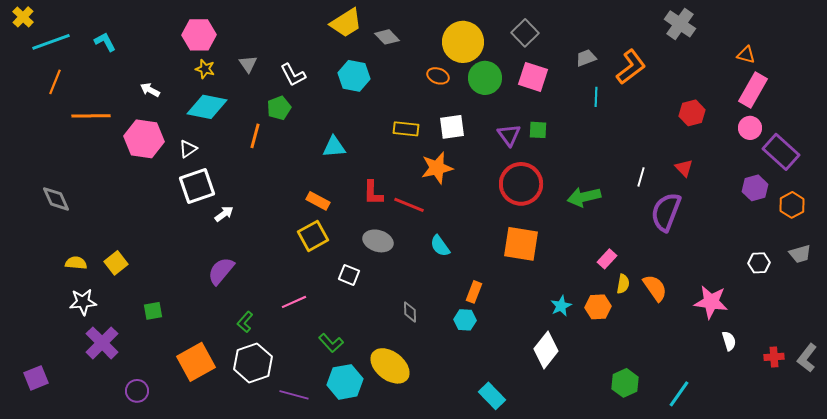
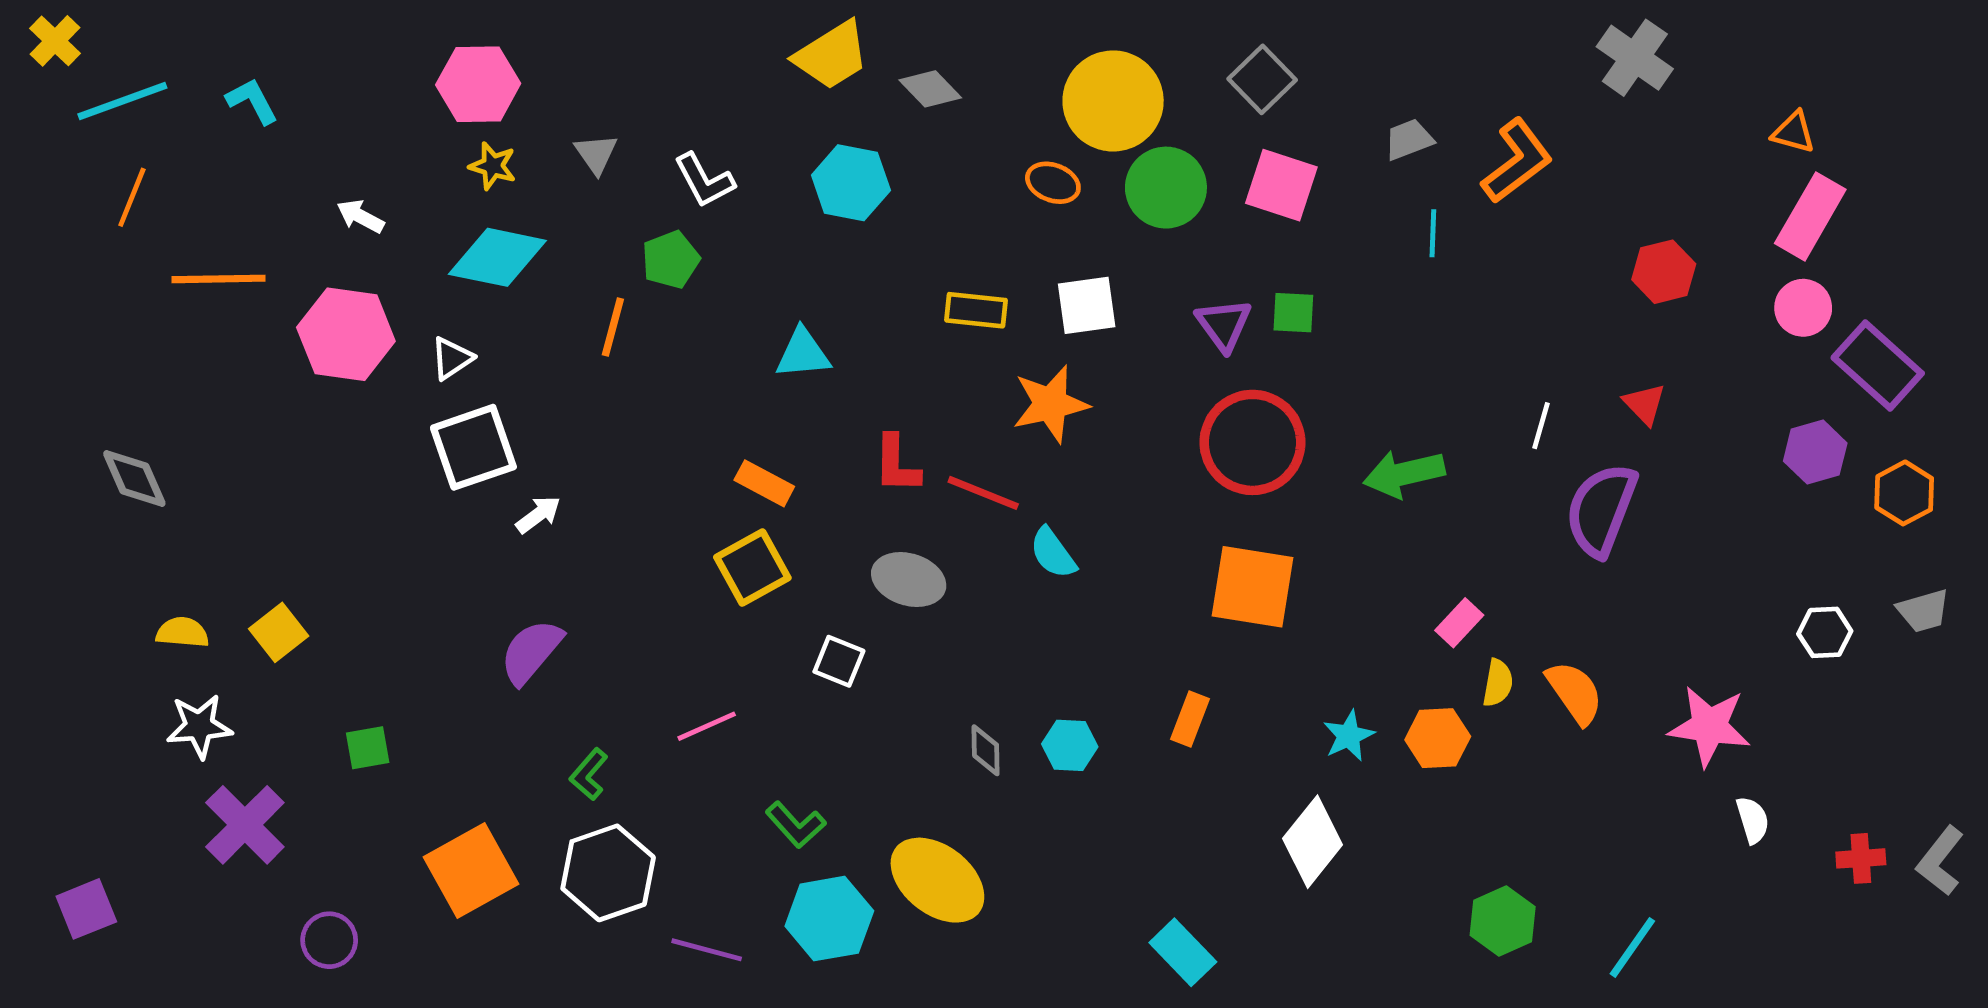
cyan semicircle: (440, 246) -> (1053, 553), moved
orange rectangle: (474, 292) -> (1190, 719), moved
cyan hexagon: (465, 320) -> (1070, 745), moved

